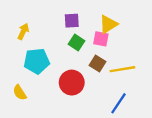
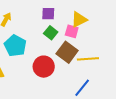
cyan pentagon: (37, 61) -> (15, 46), turned 30
brown square: (98, 64) -> (67, 52), size x1.5

